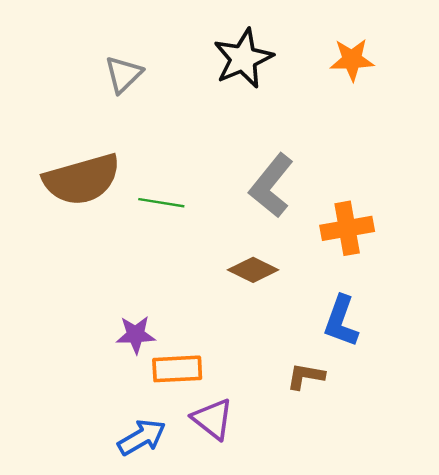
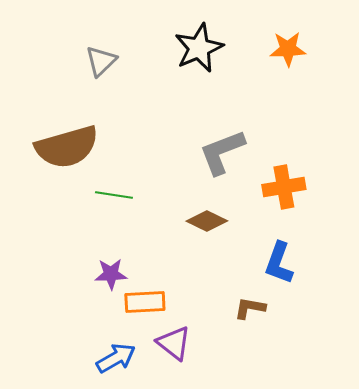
gray L-shape: (271, 186) -> (222, 152), turned 30
green line: (161, 203) -> (114, 195), moved

